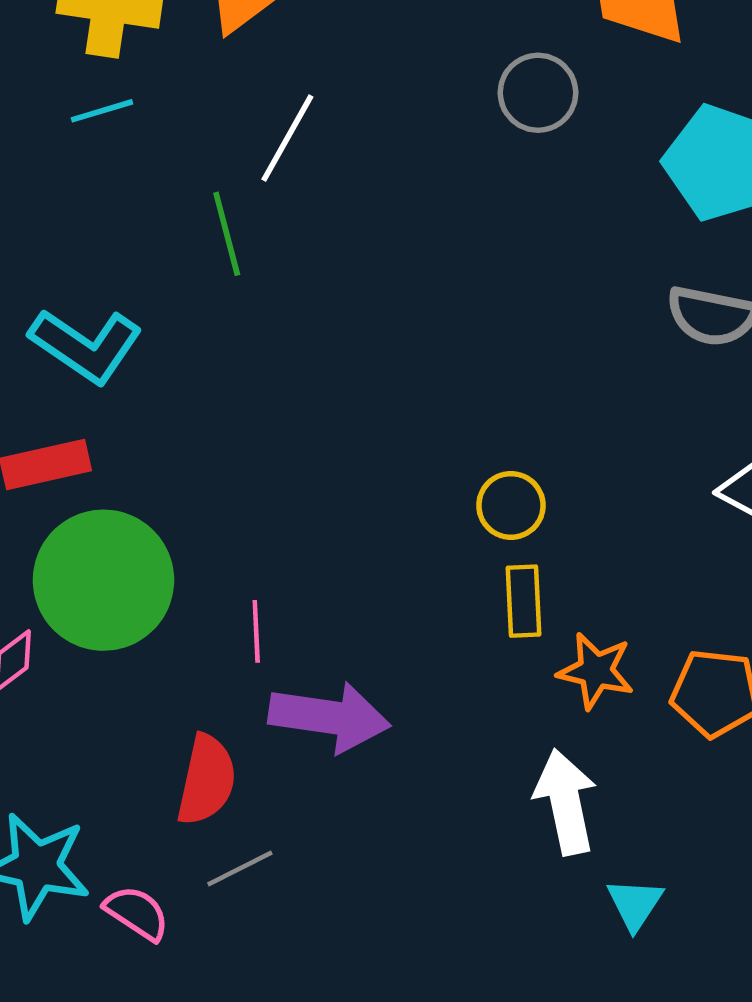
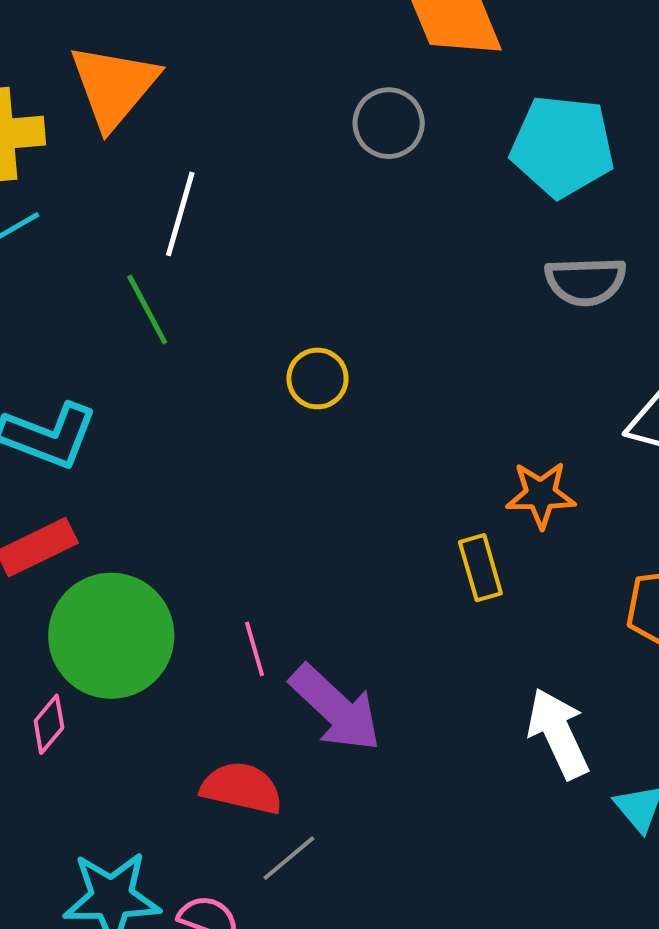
yellow circle: (511, 505) -> (317, 378), moved
orange star: (596, 671) -> (541, 495), moved
purple arrow: (329, 717) -> (336, 708), turned 48
red semicircle: (206, 780) -> (242, 788), turned -76

